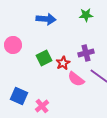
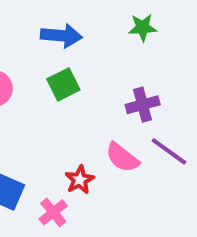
green square: (44, 58) -> (63, 84), moved
red star: (63, 63) -> (80, 180), moved

